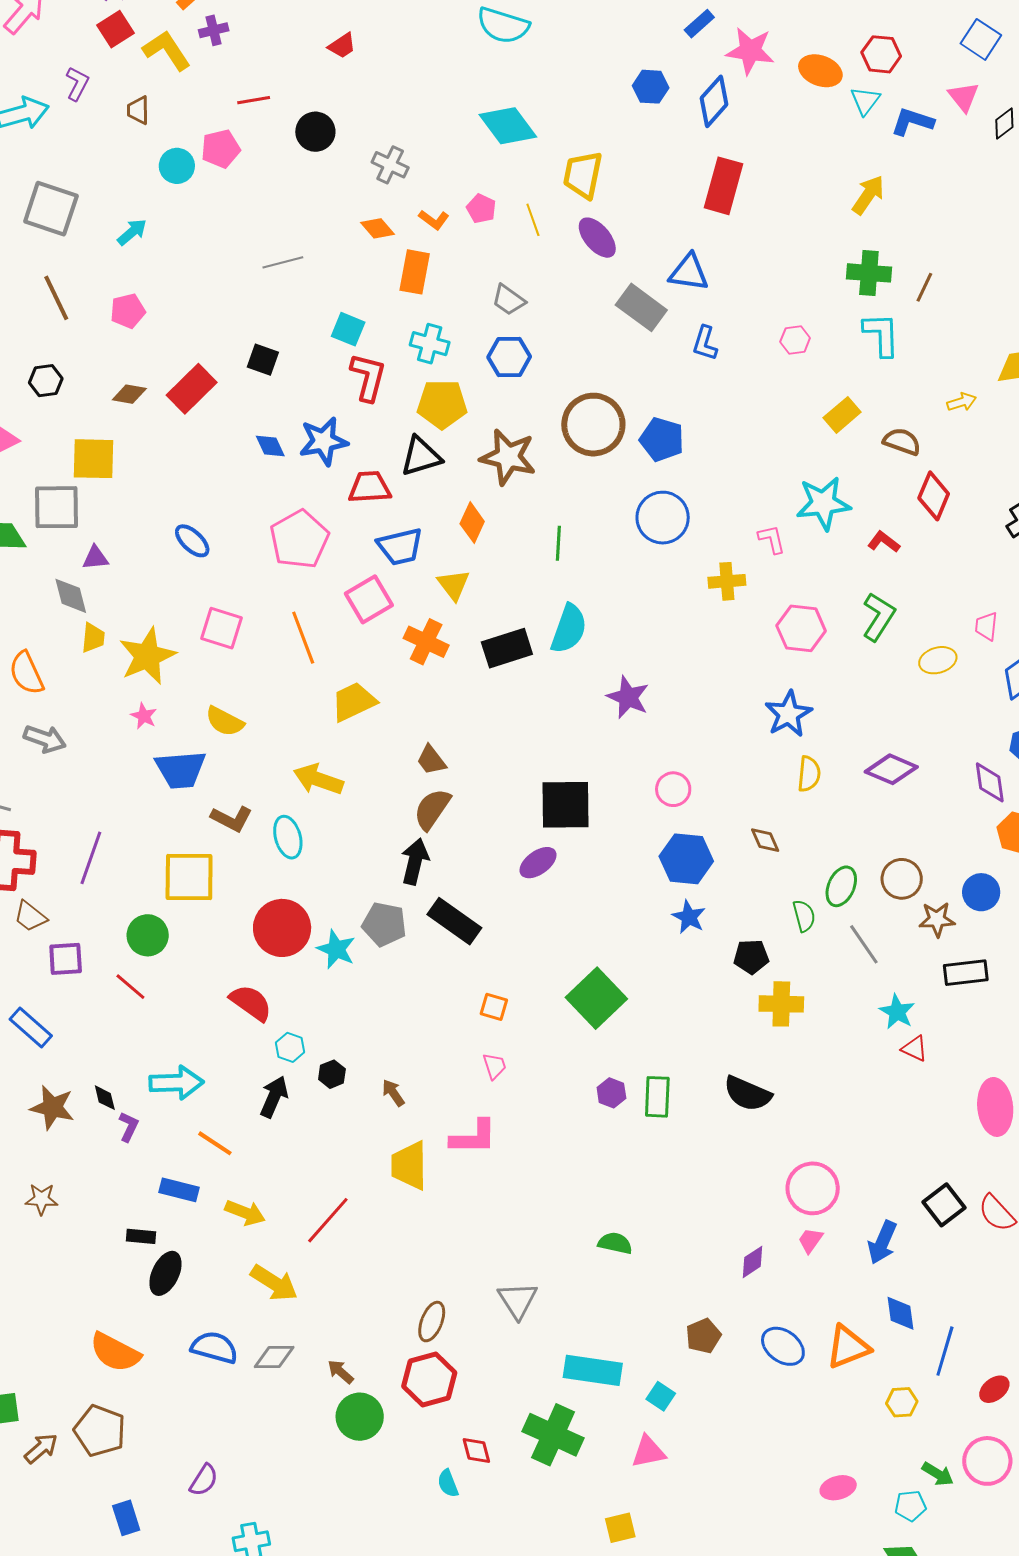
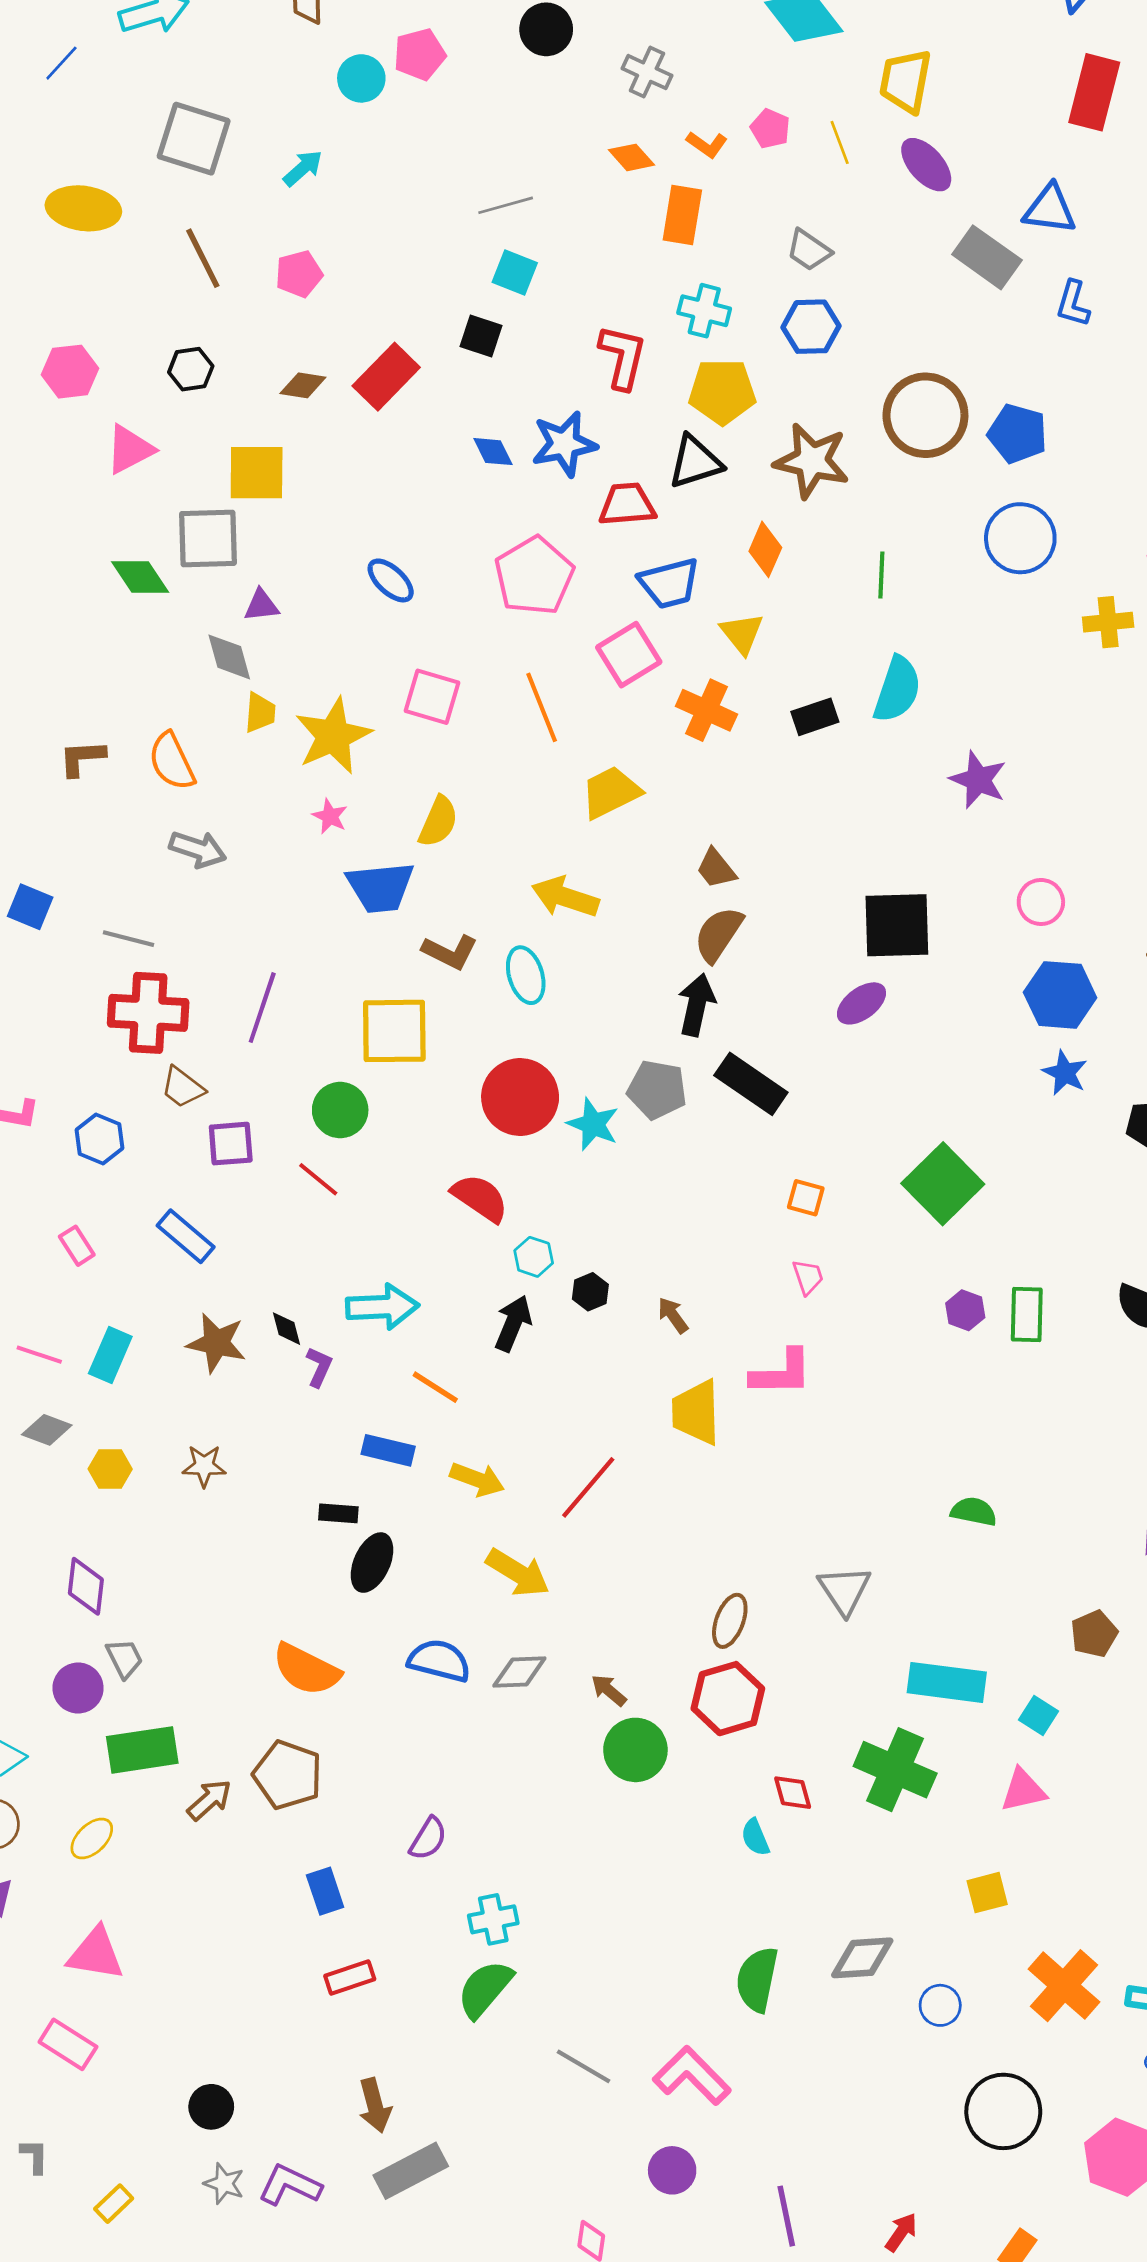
cyan square: (348, 329) -> (515, 273), moved
black rectangle: (507, 648) -> (815, 717), size x0.7
yellow semicircle: (225, 721) -> (438, 822), turned -93

